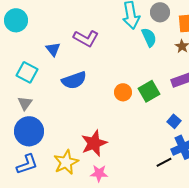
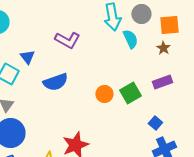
blue triangle: (53, 49) -> (27, 57), moved

